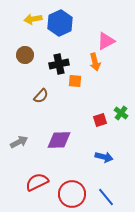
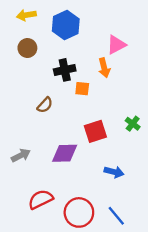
yellow arrow: (33, 19) -> (26, 15), moved
brown circle: (25, 55) -> (27, 48), moved
red square: (100, 120) -> (95, 131), moved, size x1.5

